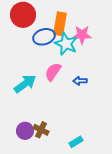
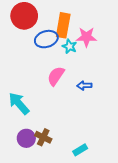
cyan star: (66, 44) -> (70, 46), size x0.6
cyan arrow: (25, 84) -> (19, 103), moved, turned -95

